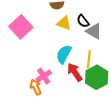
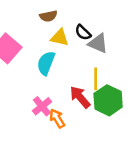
cyan semicircle: (64, 54) -> (46, 63), moved
orange arrow: (36, 87) -> (57, 118), moved

